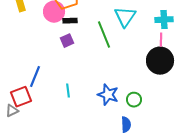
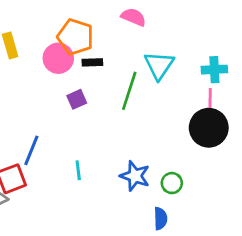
black rectangle: (70, 21) -> (92, 62), moved
green line: (104, 35) -> (129, 91), turned 40

